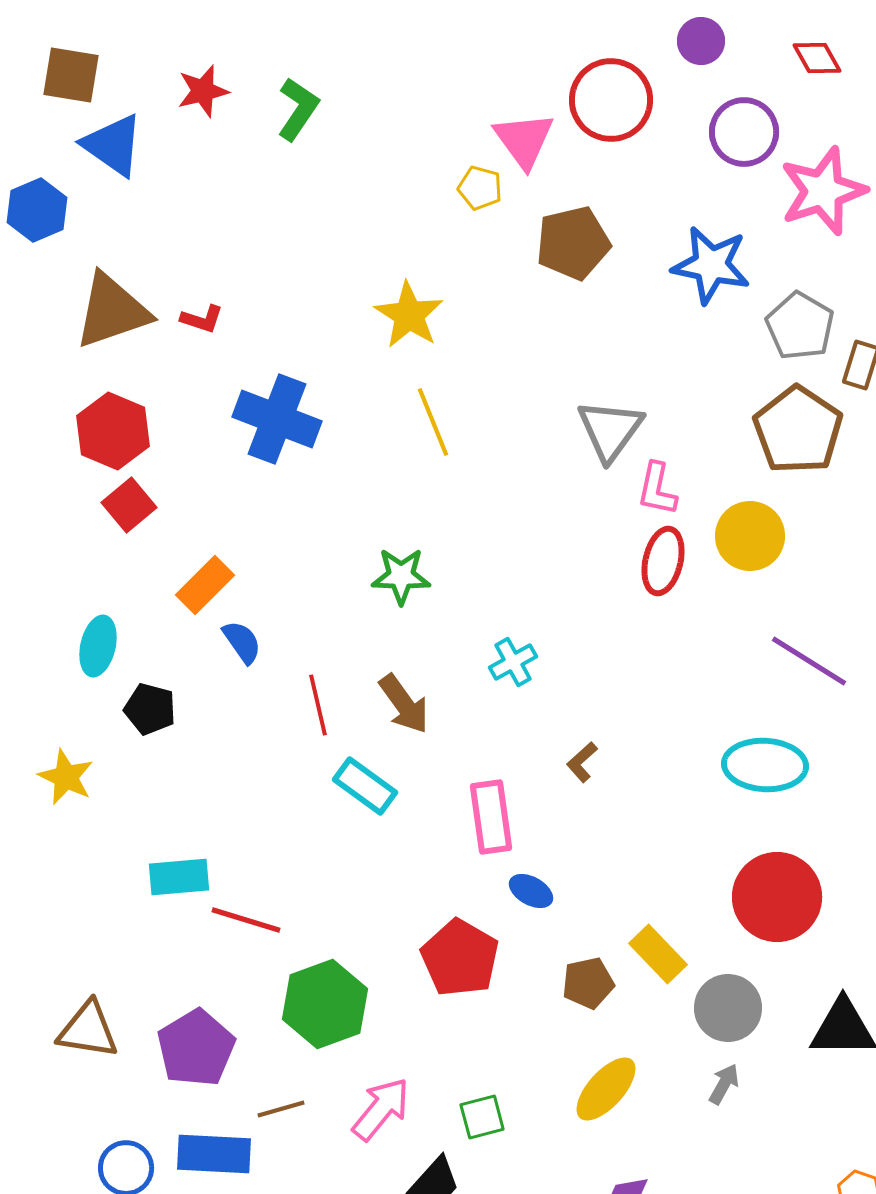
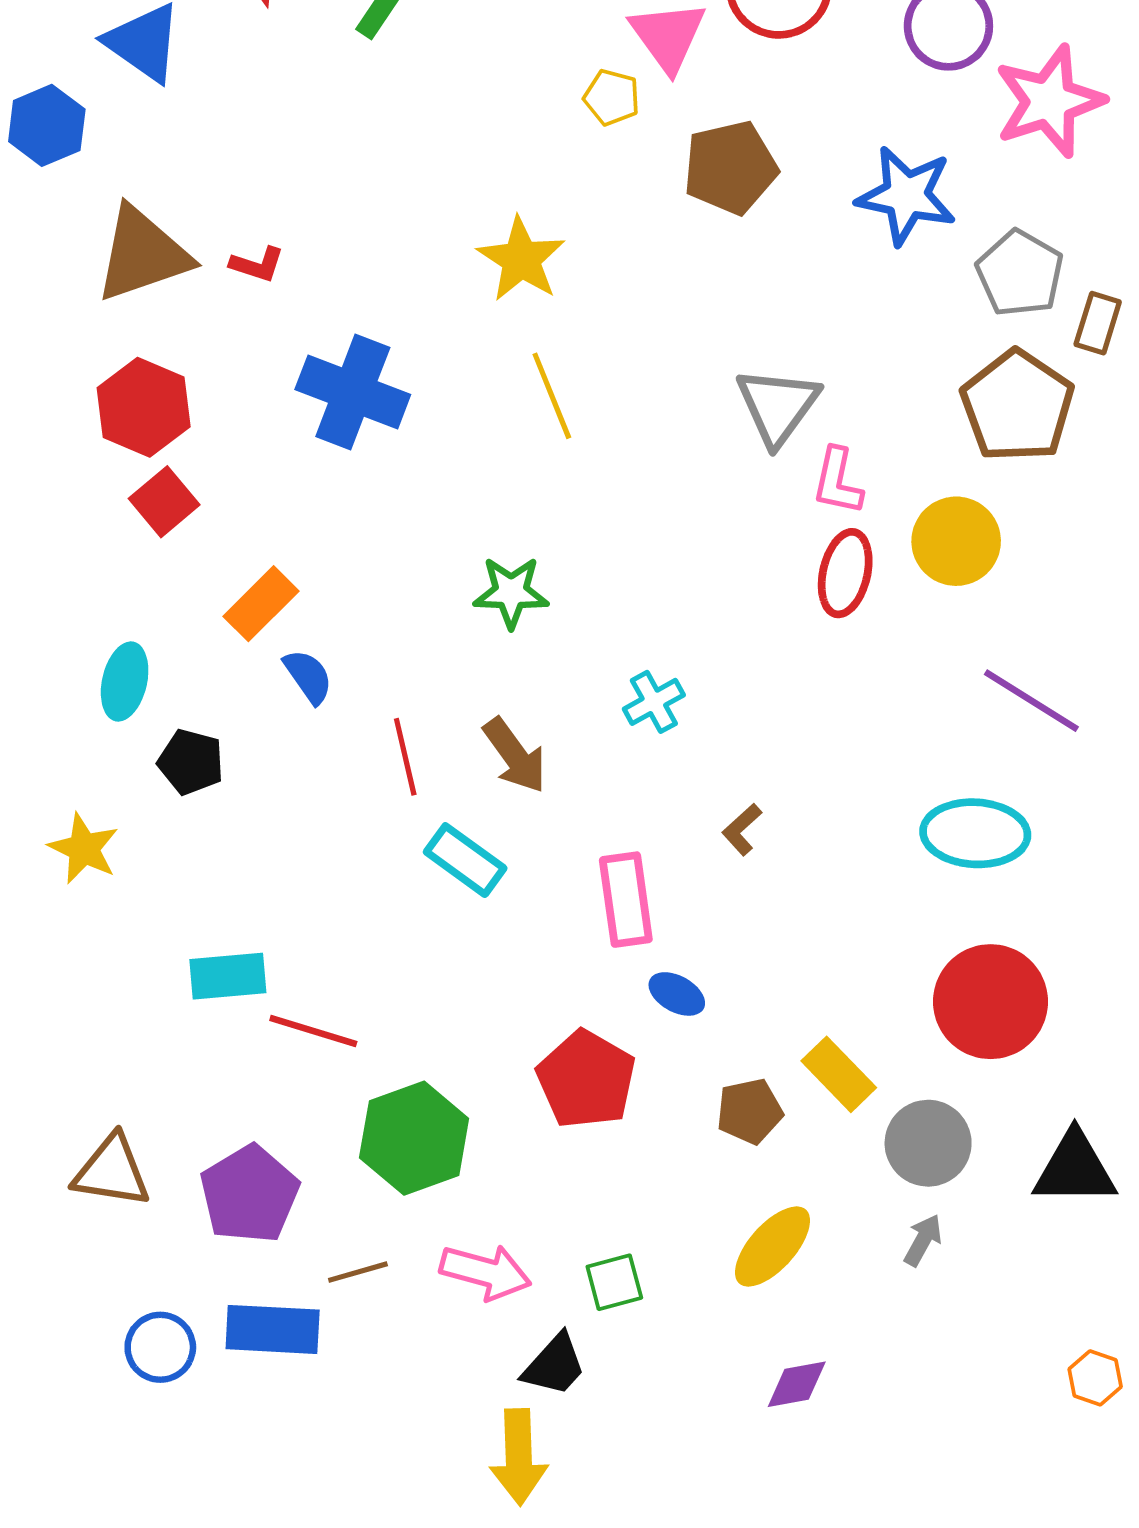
pink arrow: (381, 1109) -> (486, 1272), turned 66

